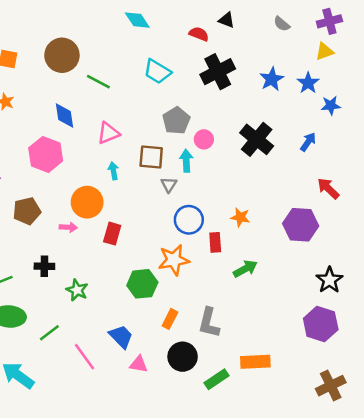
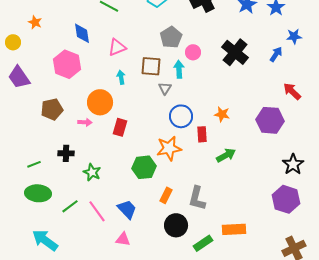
blue star: (331, 105) -> (294, 36), moved
pink line: (85, 357) -> (97, 211), moved
pink triangle: (139, 364) -> (123, 239), moved

